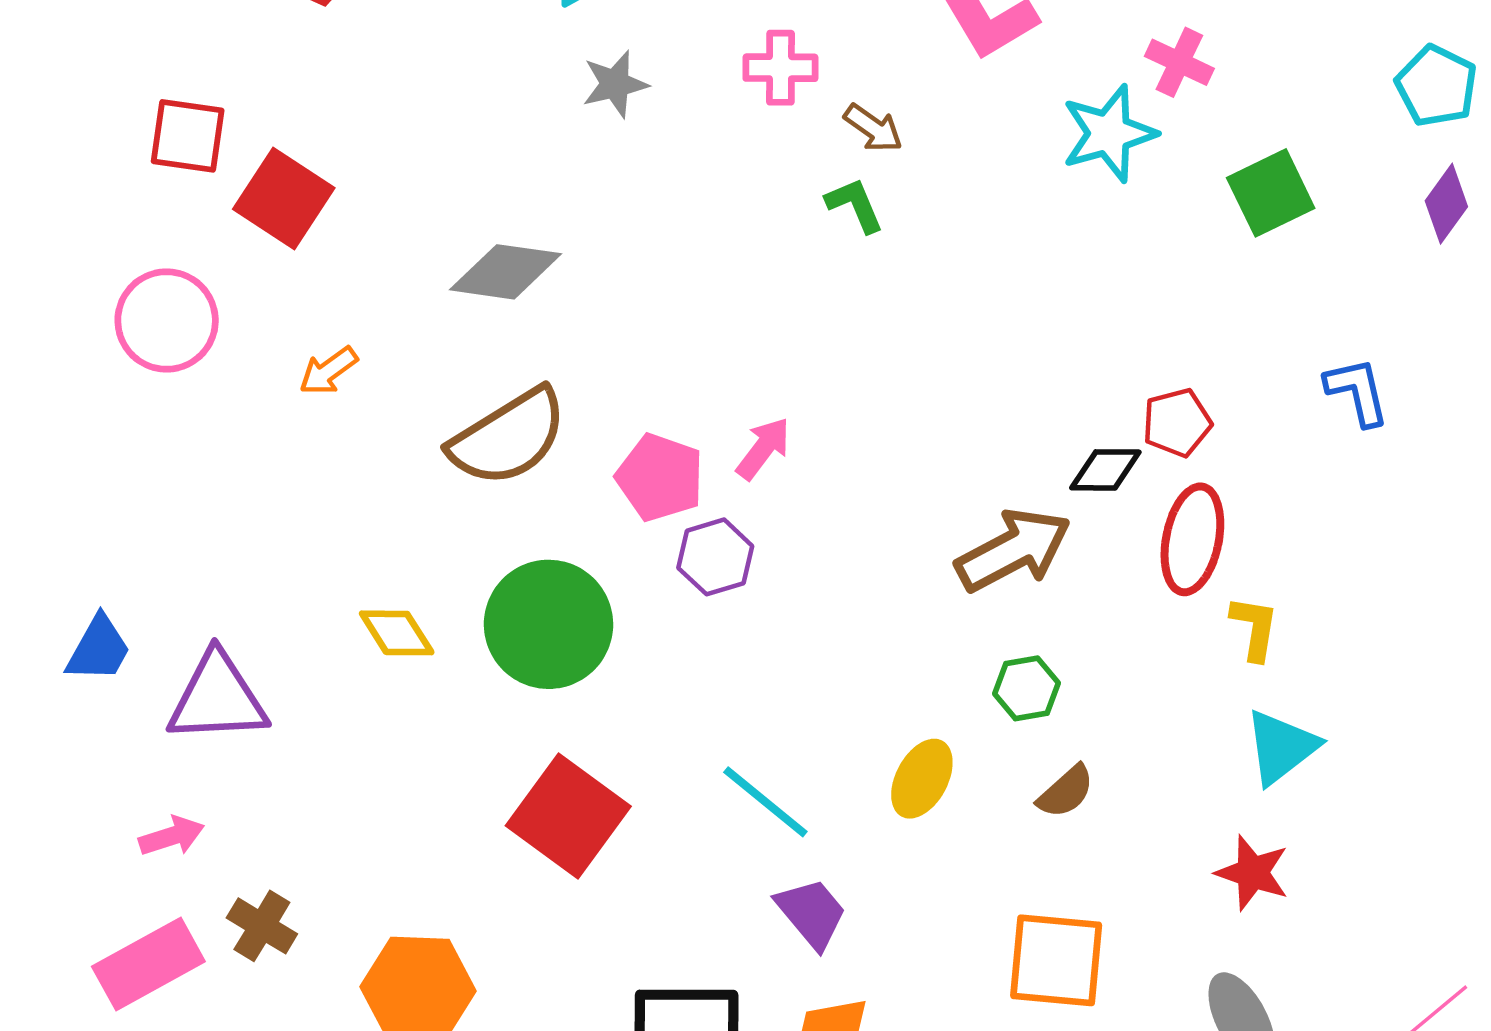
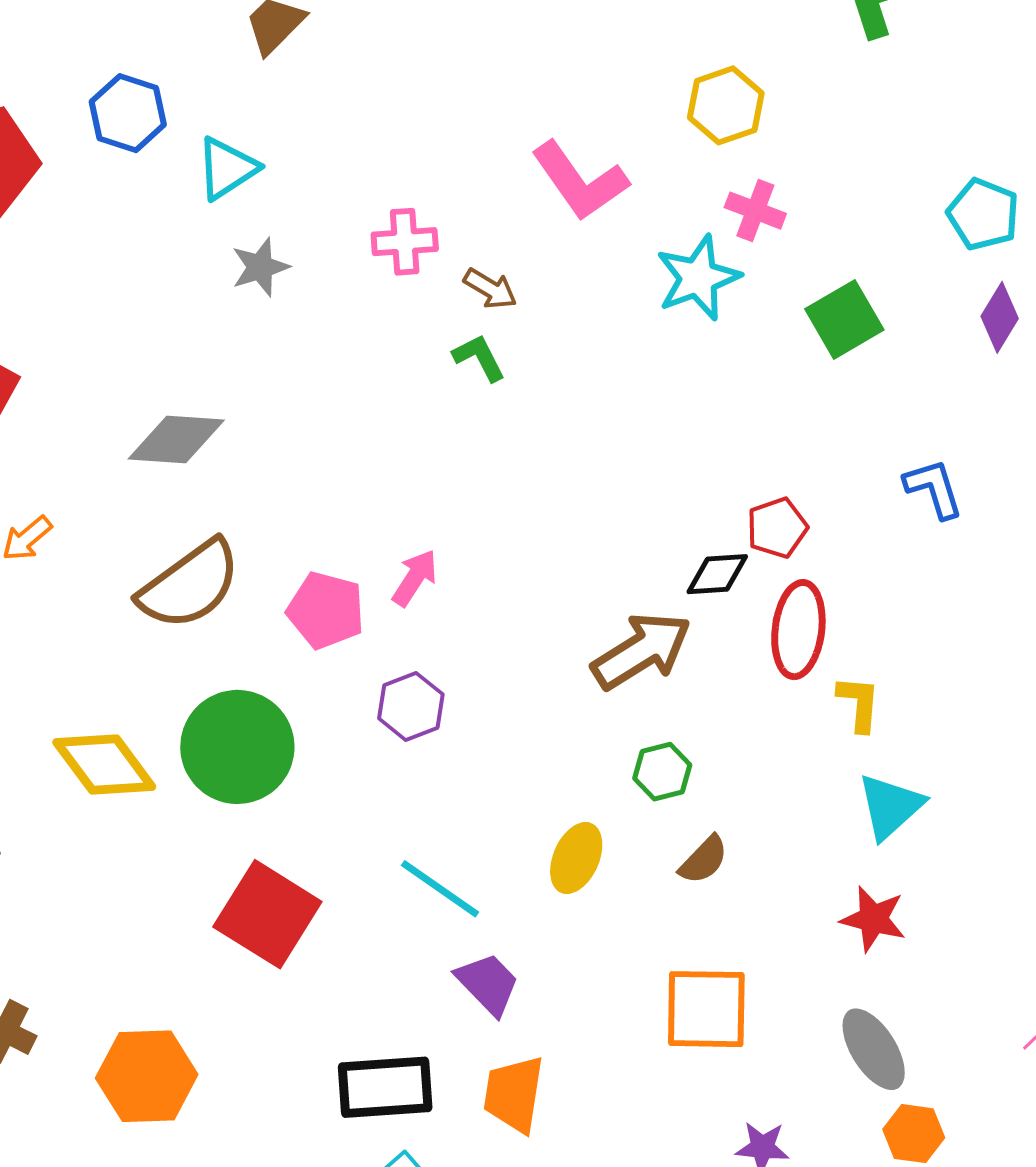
purple hexagon: (715, 557) -> (411, 706), moved
yellow diamond: (397, 633) -> (104, 765), size x1.5

